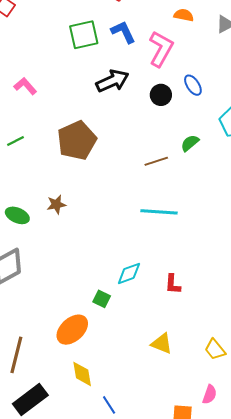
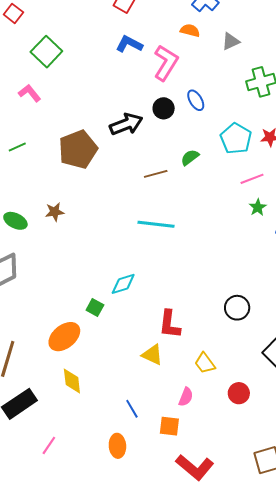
blue L-shape: (123, 32) -> (129, 44), turned -40
green square: (84, 35) -> (46, 52), moved, turned -36
black arrow: (112, 81) -> (126, 124), moved
red L-shape: (173, 284) -> (170, 324), moved, size x1.4
pink semicircle: (210, 394) -> (186, 397), moved
blue line: (109, 405) -> (132, 409), moved

